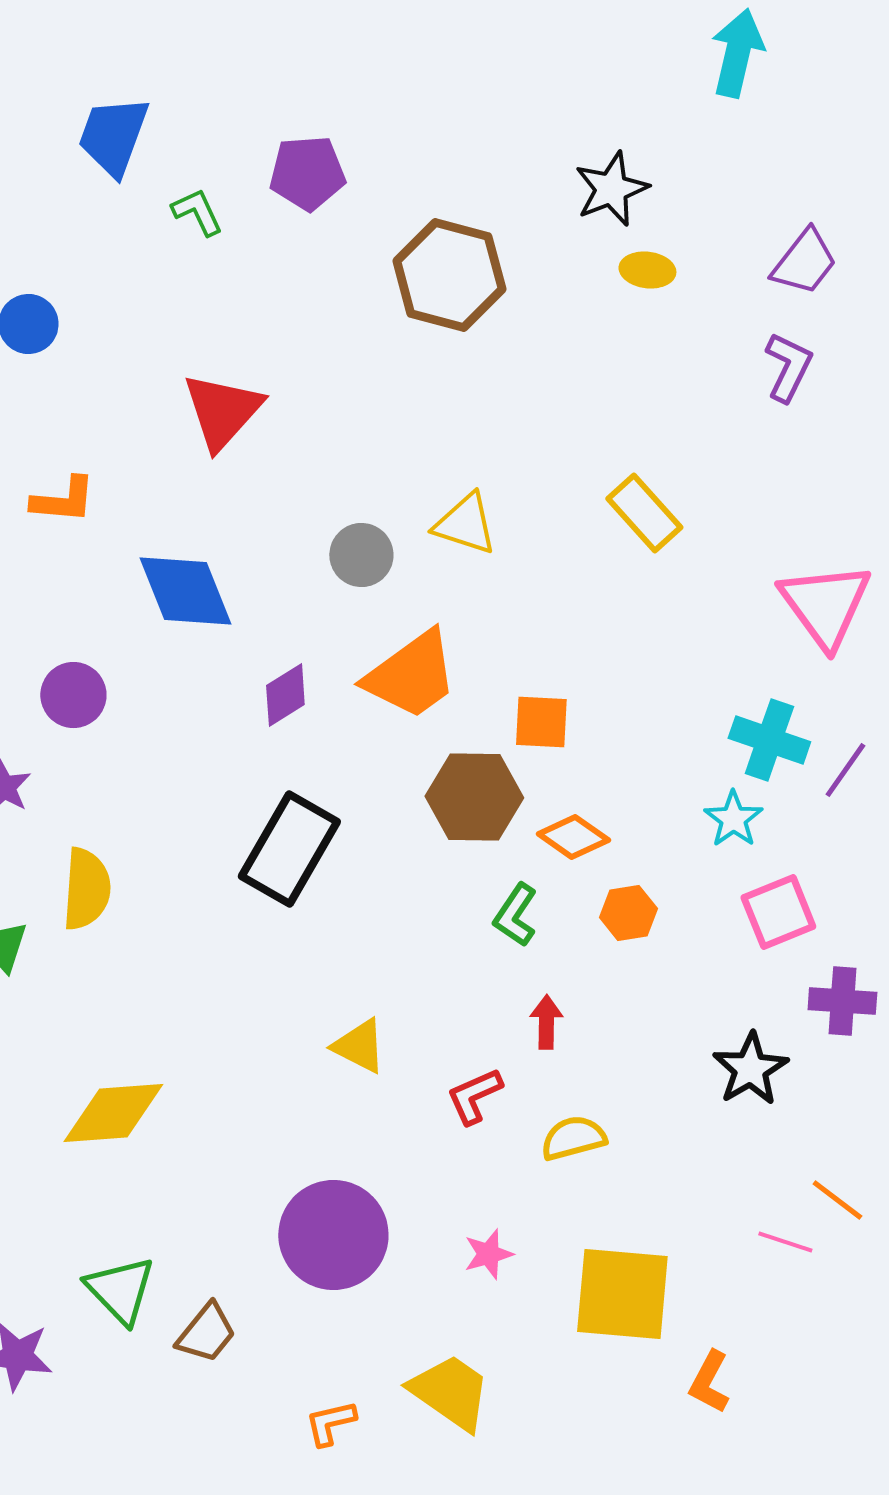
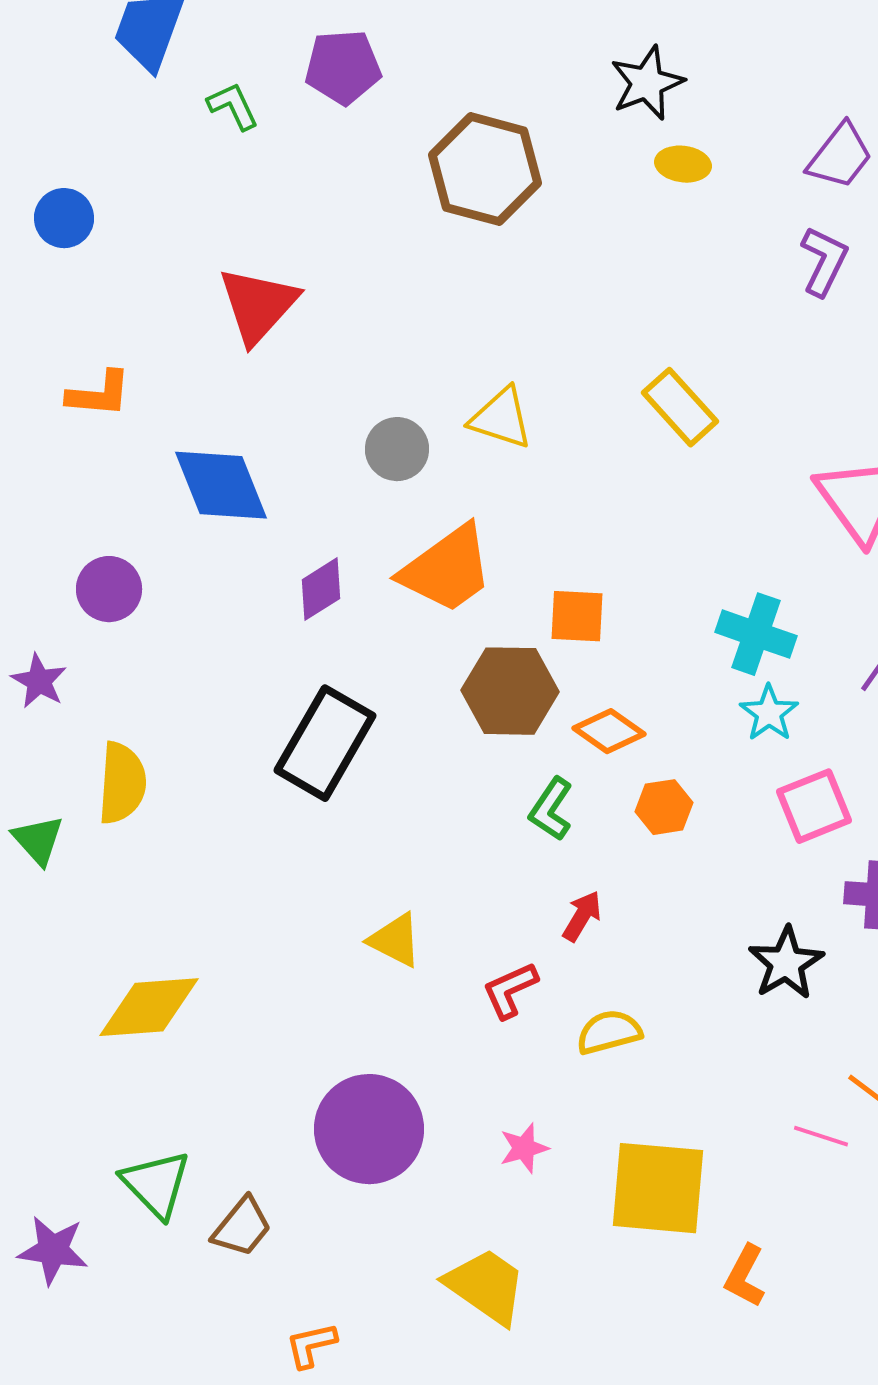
cyan cross: (769, 740) -> (756, 634), moved
red arrow: (546, 1022) -> (582, 916), turned 30
orange L-shape: (330, 1423) -> (311, 1345), moved

